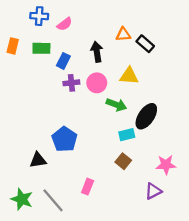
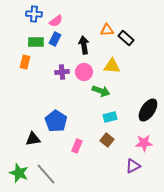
orange rectangle: (13, 46) -> (25, 62), moved
blue rectangle: (63, 61) -> (55, 39), moved
black ellipse: (146, 116) -> (148, 110), moved
pink rectangle: (88, 187) -> (77, 146), moved

